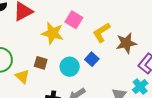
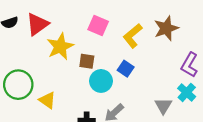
yellow star: (52, 33) -> (60, 46), moved, turned -30
brown star: (126, 43) -> (166, 28), moved
brown square: (41, 63) -> (87, 61), moved

